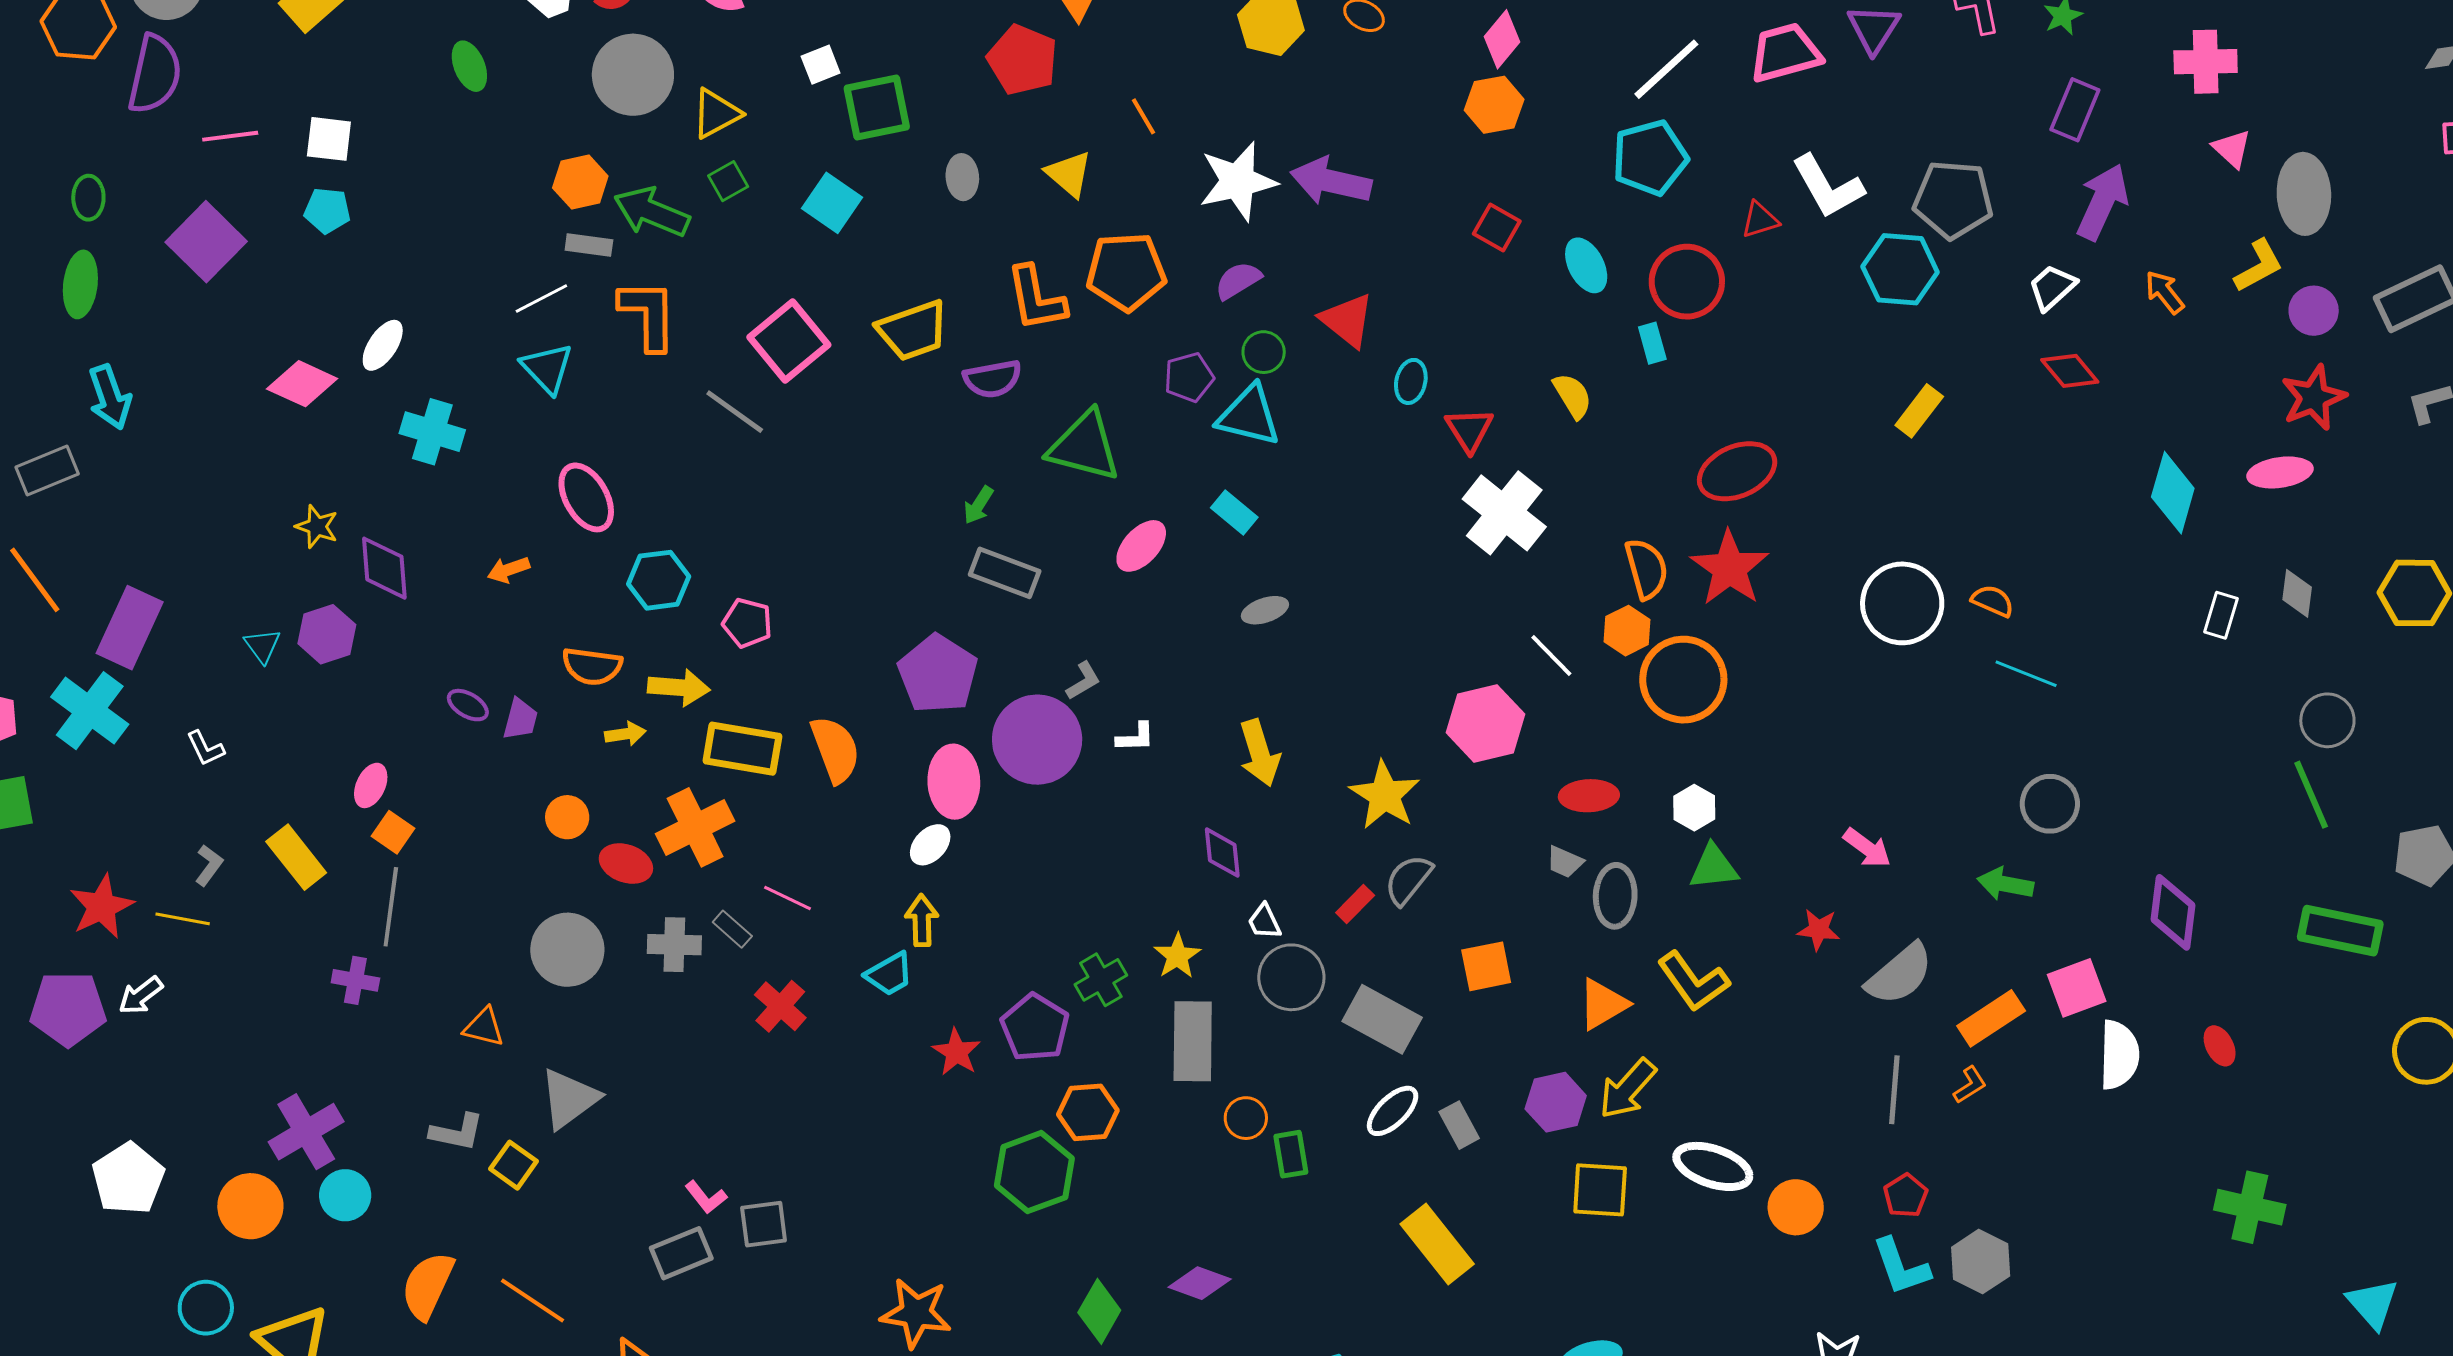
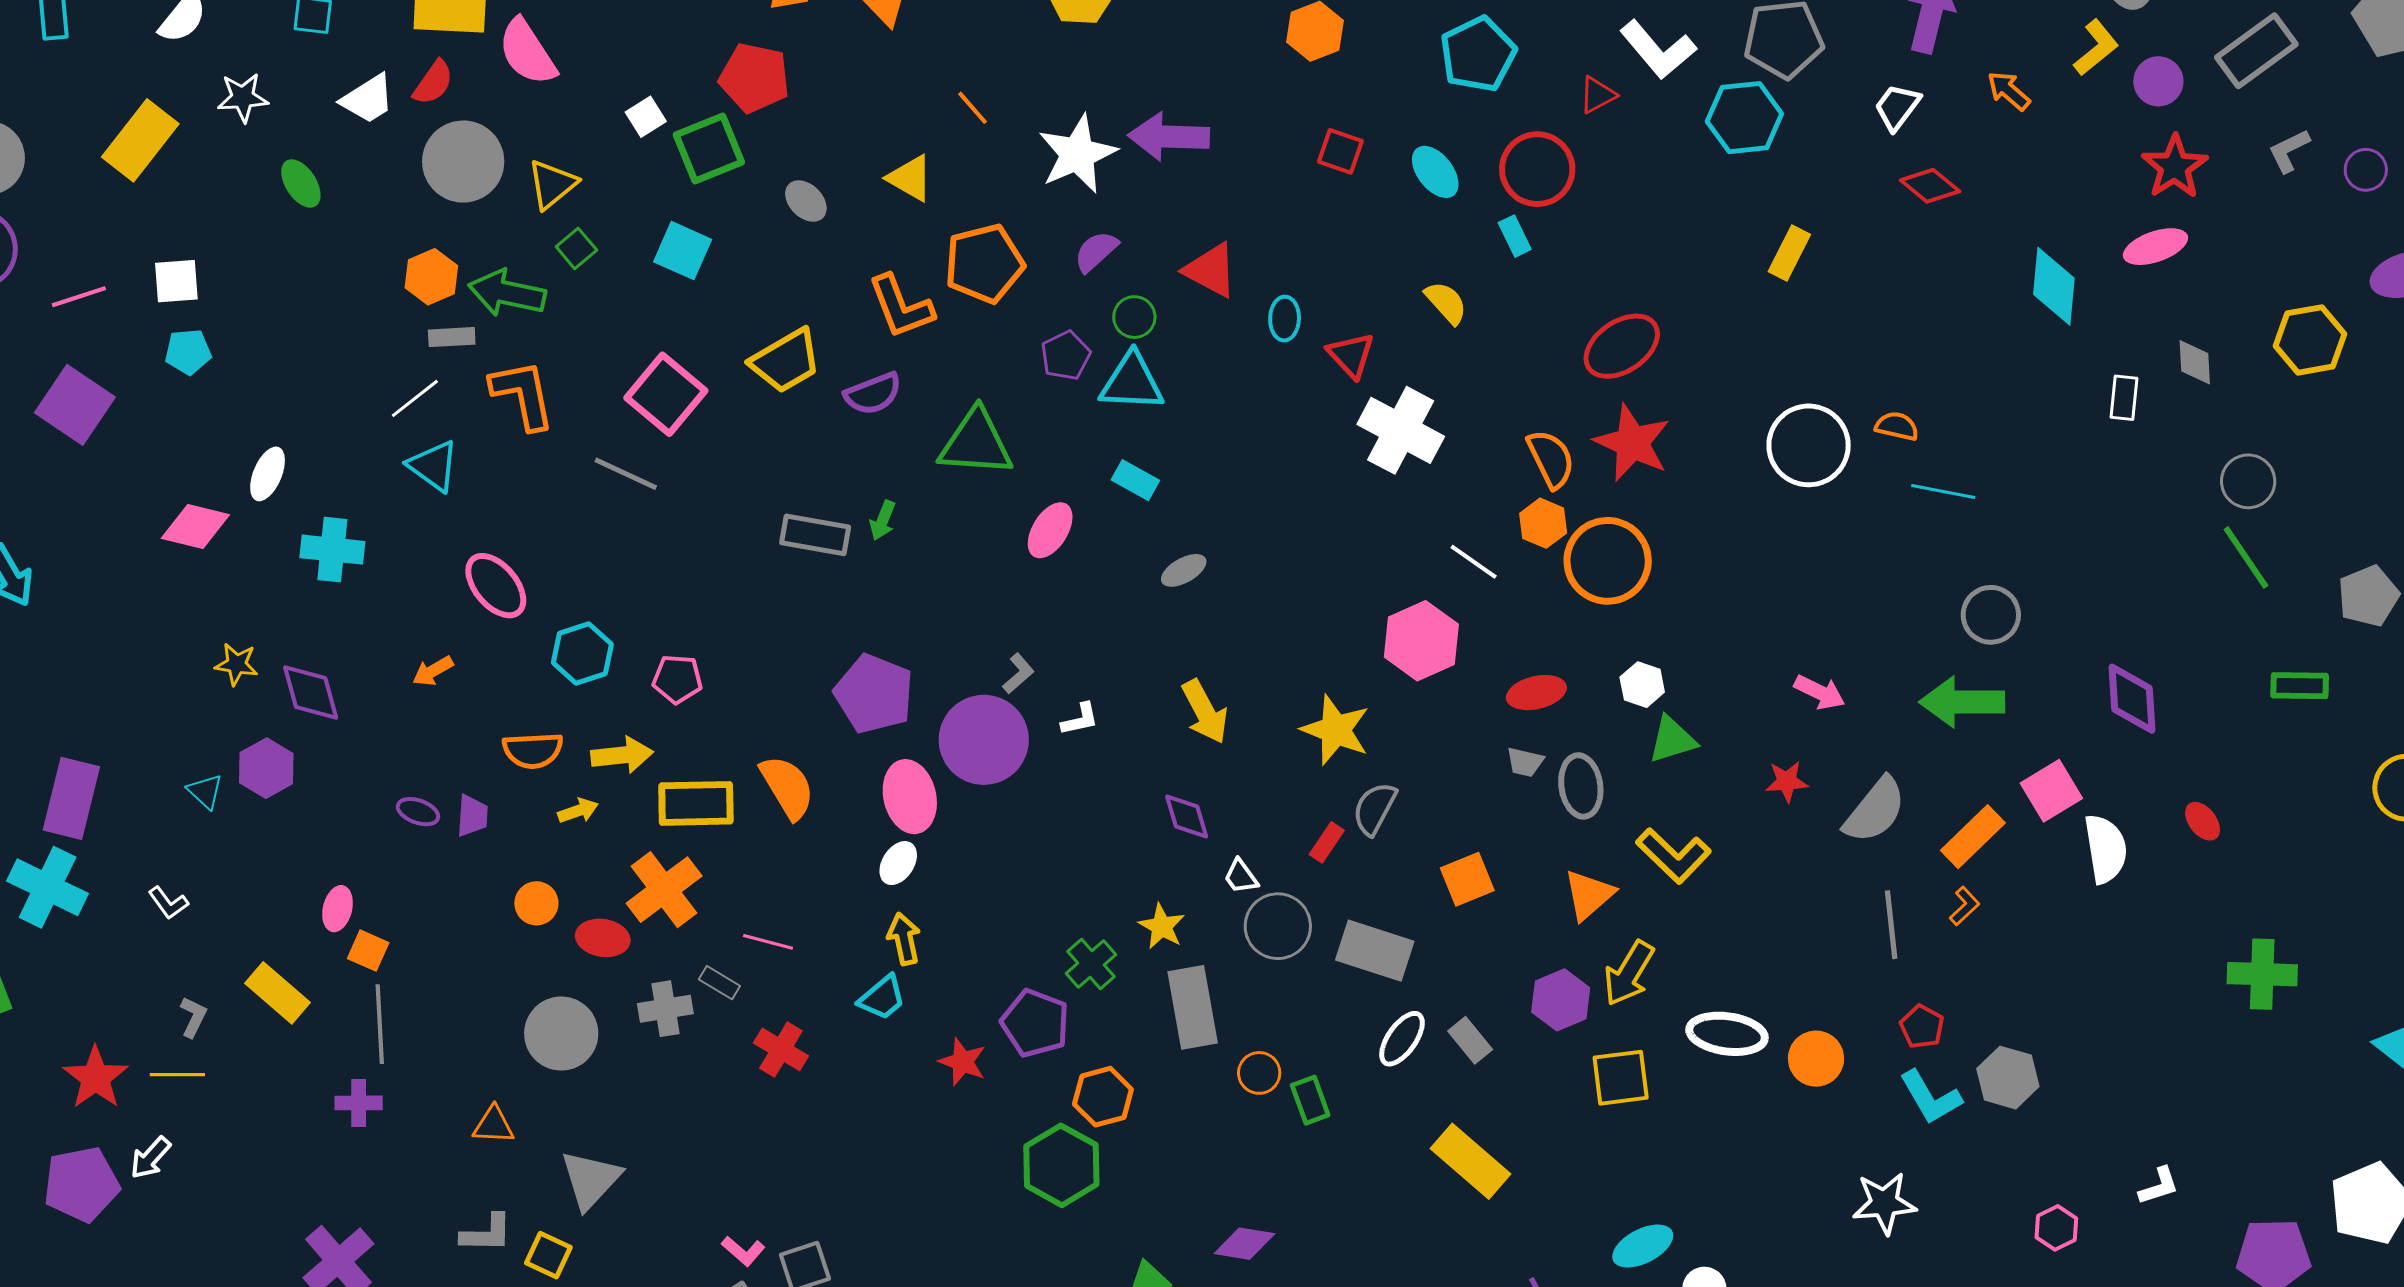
red pentagon: (1023, 60) -> (754, 78), moved
gray ellipse: (962, 177) -> (806, 201), turned -30
gray rectangle: (1005, 573) -> (815, 535), moved
green arrow: (2005, 884) -> (1962, 702), size x1.5
green rectangle: (2340, 931) -> (2300, 686), size x0.7

